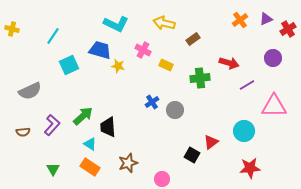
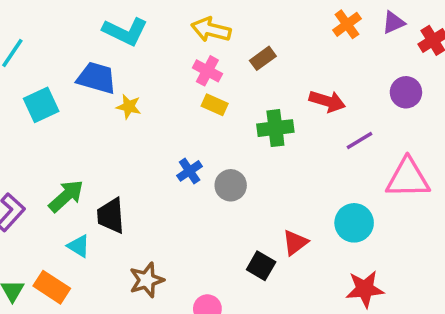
pink cross: (143, 50) -> (207, 71), moved
orange rectangle: (90, 167) -> (52, 287), moved

